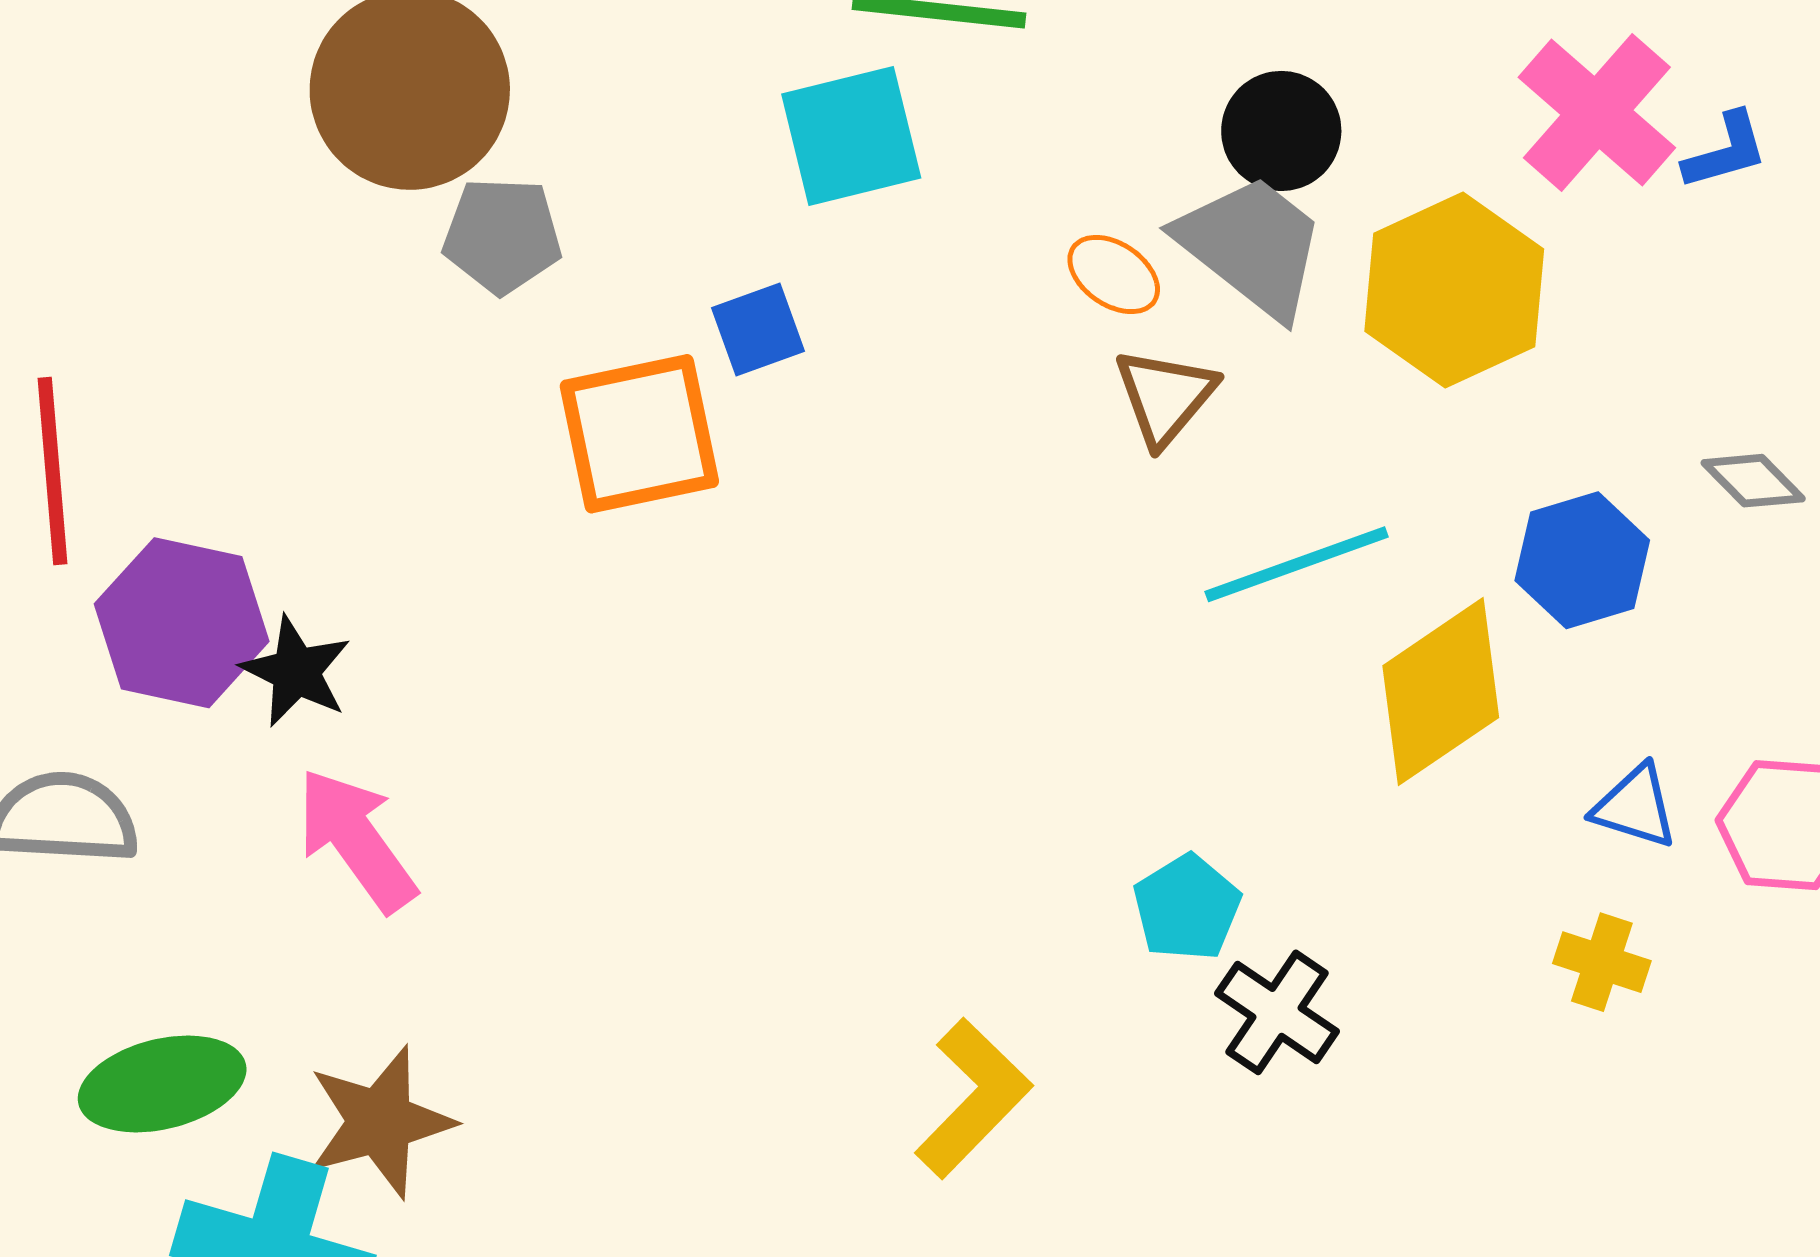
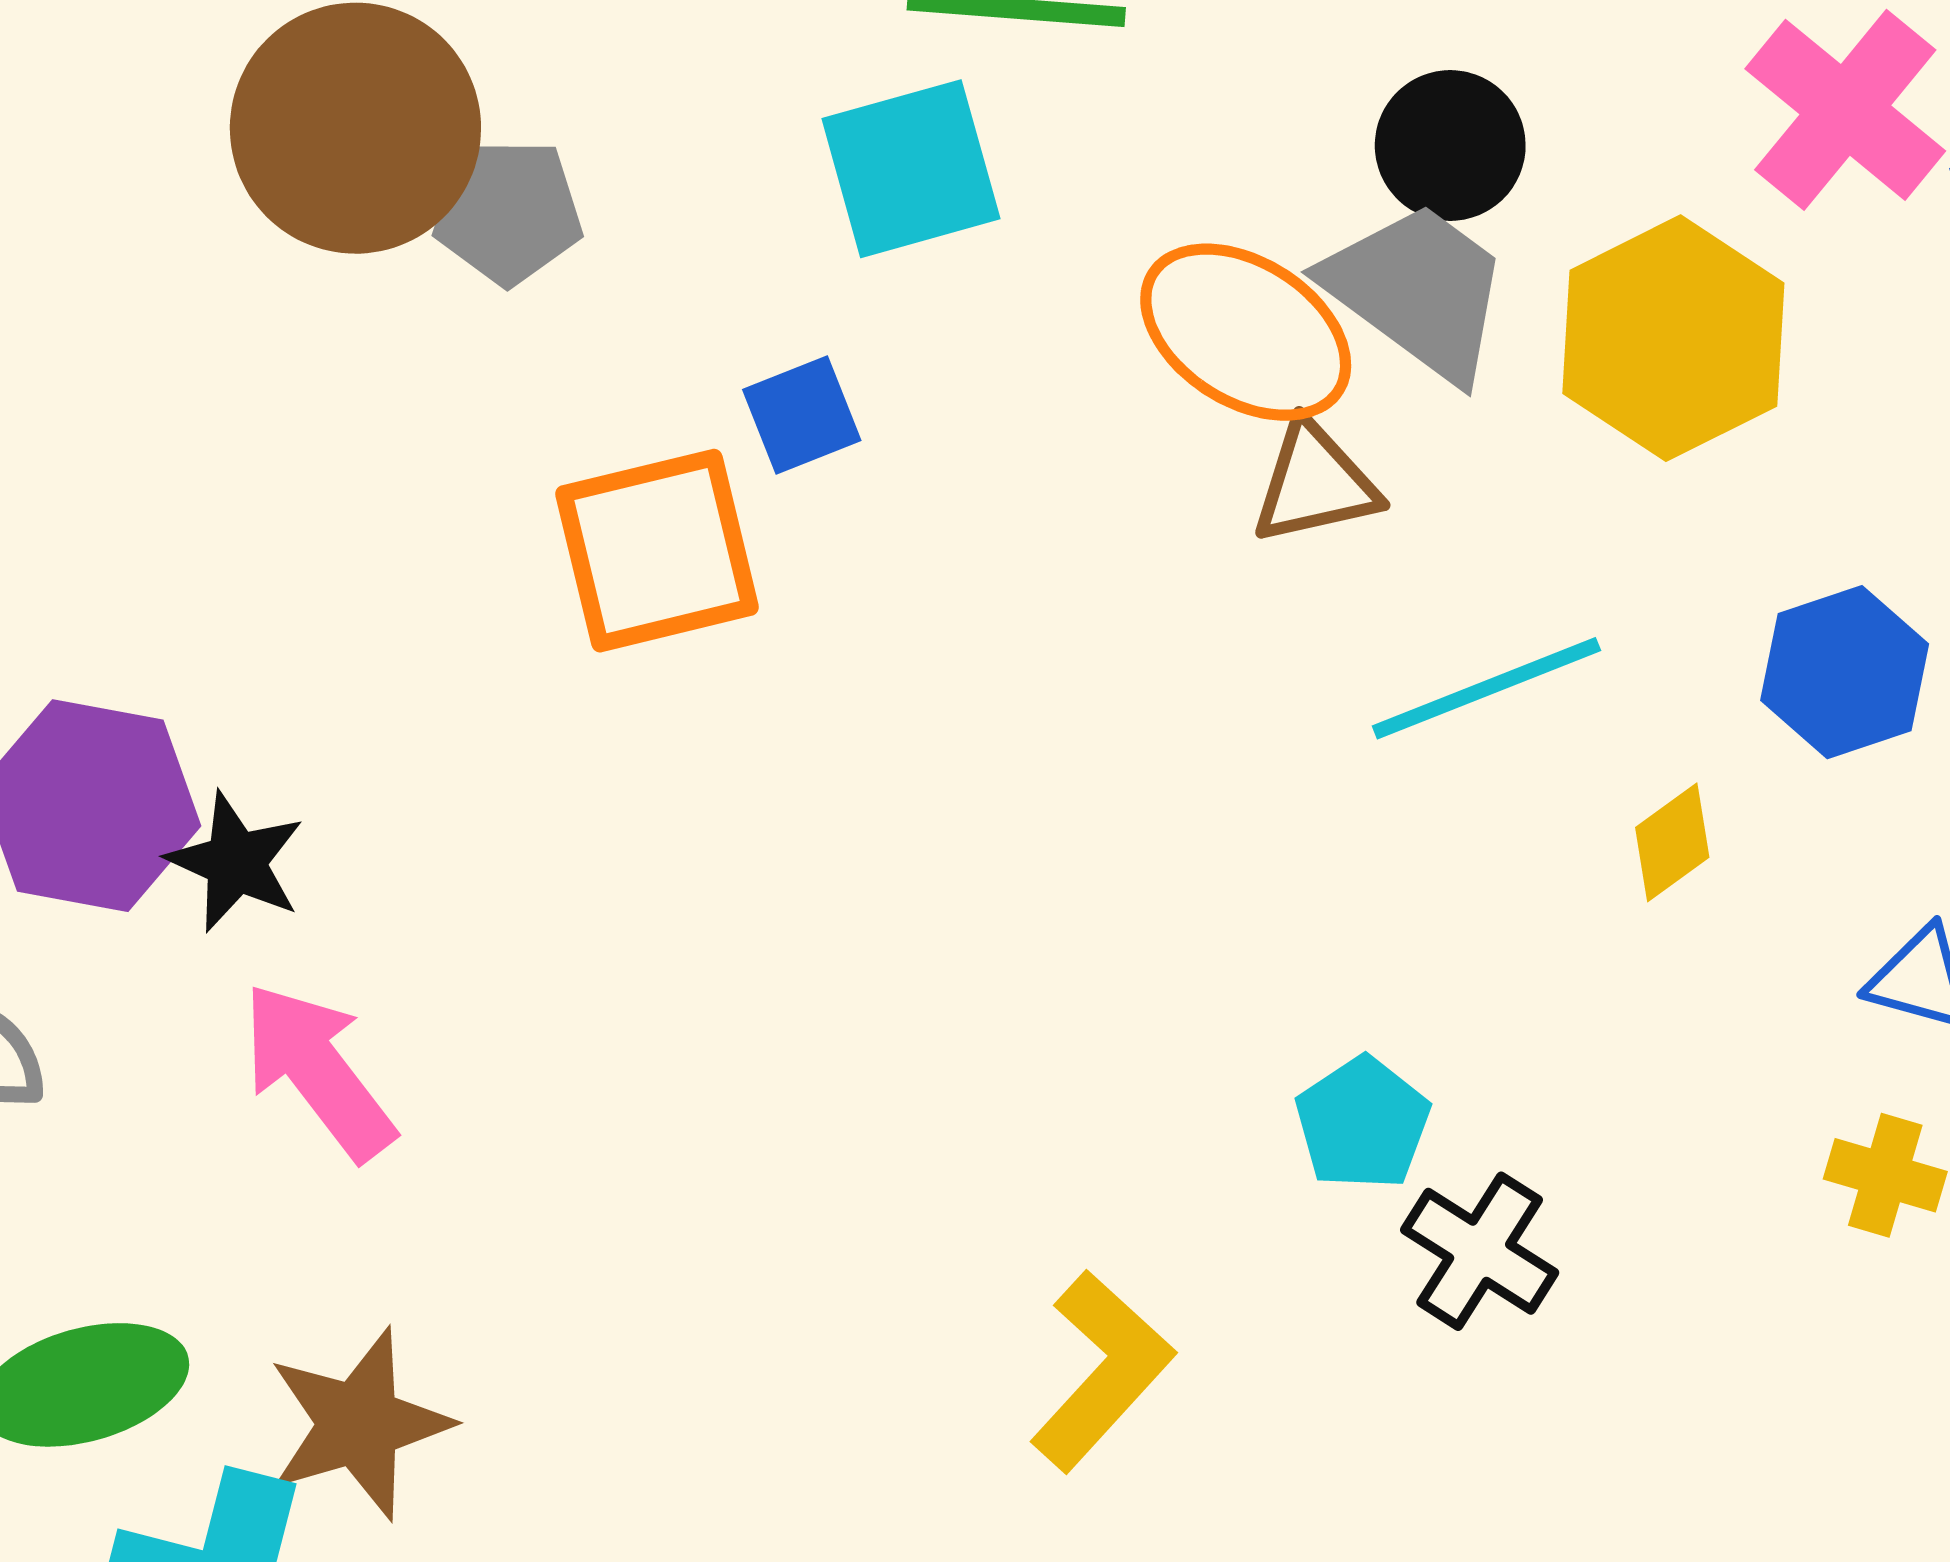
gray pentagon: (502, 236) -> (508, 212), moved
orange ellipse: (1114, 275) -> (1246, 332), size x1.8
brown triangle: (1165, 397) -> (1315, 483), turned 39
yellow diamond: (1441, 692) -> (1672, 842), size x0.5

